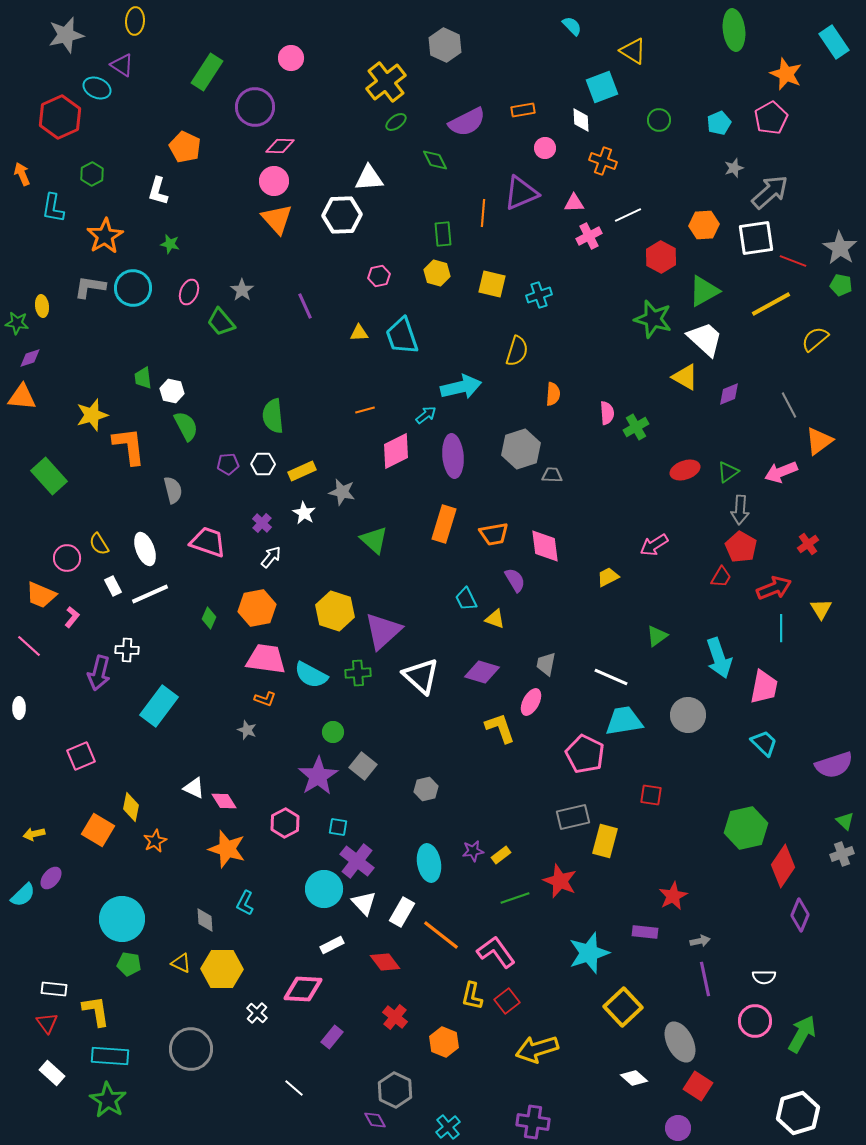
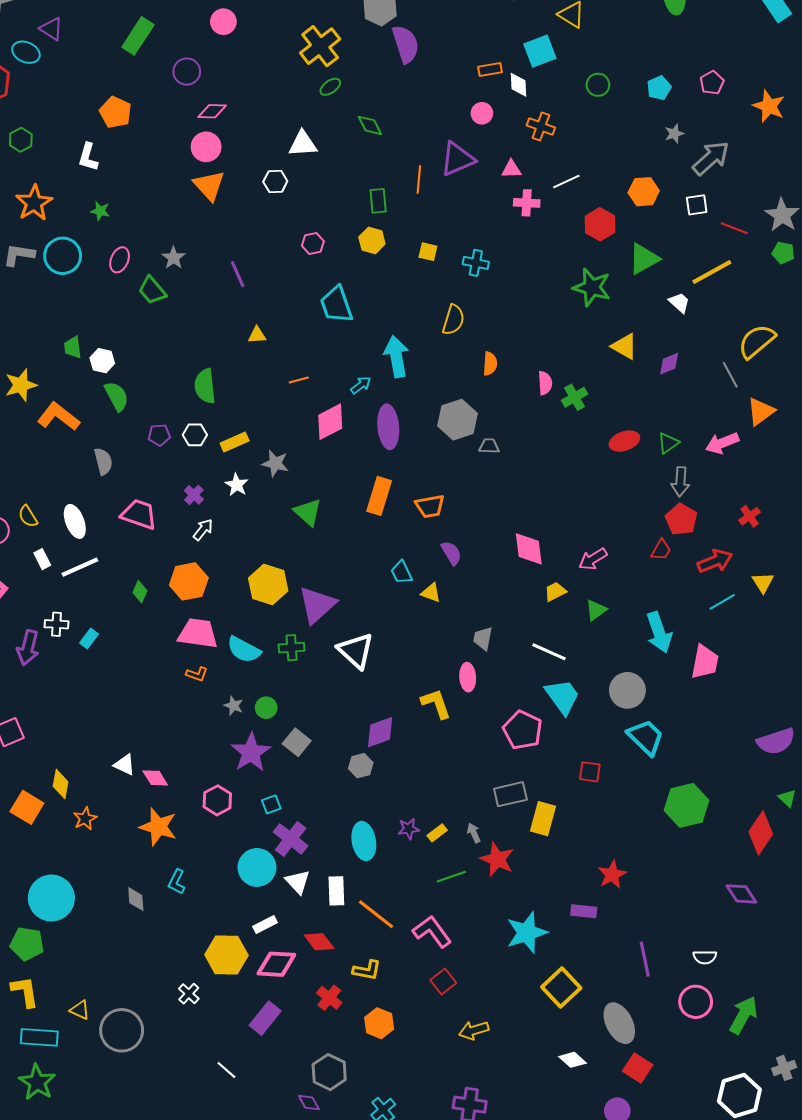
orange star: (786, 74) -> (769, 106), moved
purple circle: (255, 107) -> (187, 72), size x0.7
orange rectangle: (523, 110) -> (490, 70), moved
pink pentagon: (771, 118) -> (712, 83), size x0.7
purple semicircle: (467, 122) -> (406, 44), moved, turned -81
white hexagon: (342, 215) -> (275, 181), size x0.6
pink cross: (589, 236) -> (527, 203), turned 30
white square: (756, 238) -> (697, 205), size x0.6
yellow square: (492, 284) -> (428, 252), size x0.7
cyan cross: (539, 295) -> (476, 263), turned 30
yellow triangle: (359, 333) -> (257, 335), moved
white trapezoid: (705, 339) -> (679, 303), moved, size x0.6
yellow semicircle: (815, 339) -> (757, 341), moved, size x1.4
cyan arrow: (461, 387) -> (396, 357), turned -87
orange L-shape: (129, 446) -> (59, 417), turned -45
pink arrow: (654, 545) -> (593, 559), moved
pink diamond: (545, 546) -> (529, 549), moved
yellow trapezoid: (608, 577) -> (555, 592), moved
cyan line: (781, 628) -> (722, 602), turned 60
purple diamond: (482, 672) -> (380, 732), moved, turned -36
pink ellipse: (531, 702) -> (468, 677), turned -32
cyan rectangle: (159, 706) -> (89, 638), moved, size x0.5
cyan trapezoid: (624, 721) -> (562, 696), turned 63
gray star: (247, 730) -> (234, 706), moved
cyan trapezoid: (764, 743) -> (646, 737), moved, size x1.4
cyan square: (338, 827) -> (271, 804), turned -30
gray cross: (842, 854) -> (784, 1068), moved
red diamond: (783, 866) -> (761, 833), moved
white rectangle: (402, 912) -> (336, 891), turned -32
purple diamond: (800, 915) -> (741, 894), turned -56
gray arrow: (700, 941) -> (474, 833), moved, turned -102
yellow triangle: (181, 963) -> (80, 1010), moved
green pentagon: (129, 964) -> (27, 944), moved, size x1.4
yellow hexagon: (222, 969) -> (226, 955), moved
pink diamond: (303, 989) -> (276, 964), moved
yellow L-shape: (472, 996) -> (367, 970), moved, turned -92
purple rectangle: (332, 1037) -> (265, 1018), size x1.4
yellow arrow: (537, 1049) -> (474, 1030), size x0.7

